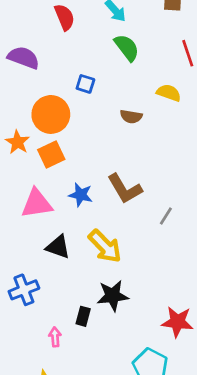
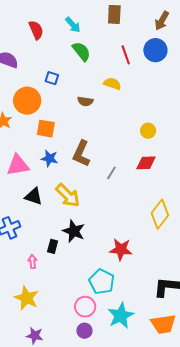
orange square: (51, 155) -> (46, 129), moved, turned 36
brown L-shape: (125, 189) -> (81, 154), turned 56
black star: (113, 296) -> (74, 231), turned 30

